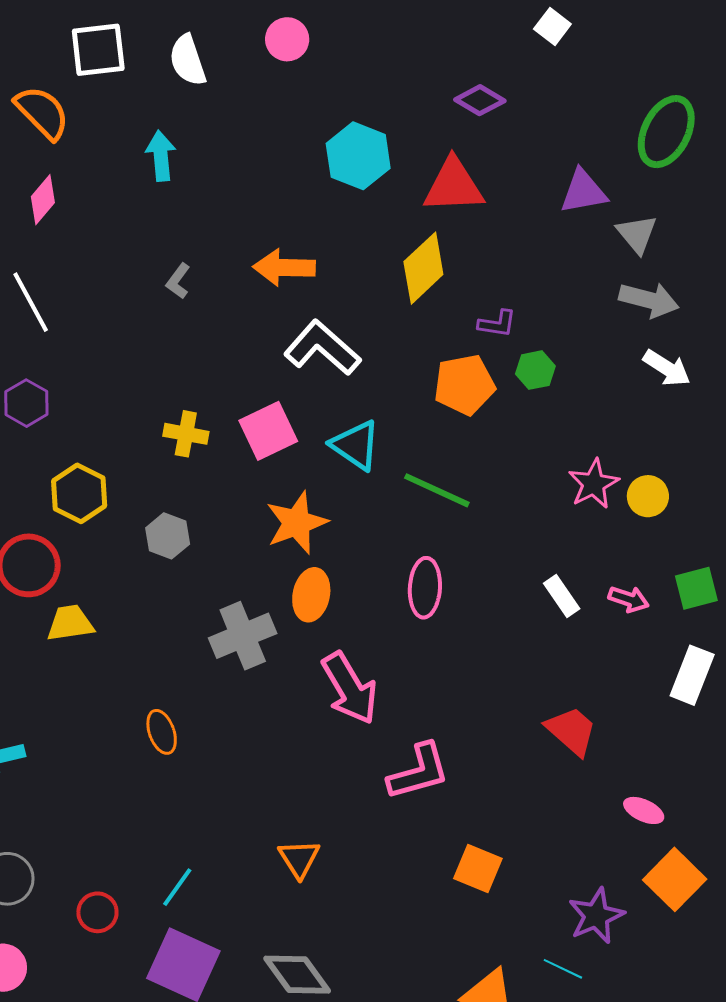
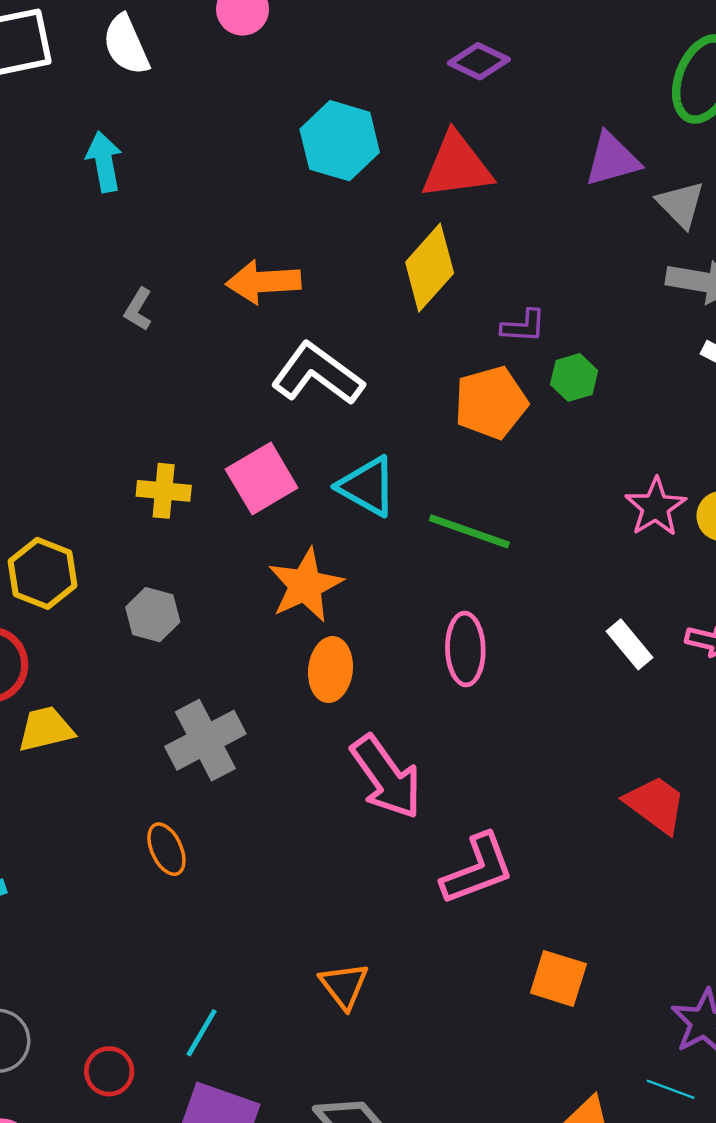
gray cross: (243, 636) -> (205, 740), moved

